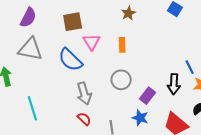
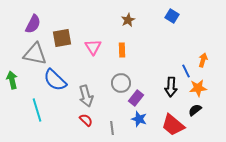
brown square: (73, 22) -> (62, 38), moved
blue semicircle: (70, 60) -> (55, 80), moved
purple rectangle: (147, 96) -> (136, 98), moved

